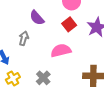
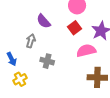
pink semicircle: (61, 51) -> (86, 51), moved
gray cross: (43, 78) -> (47, 61), moved, turned -32

